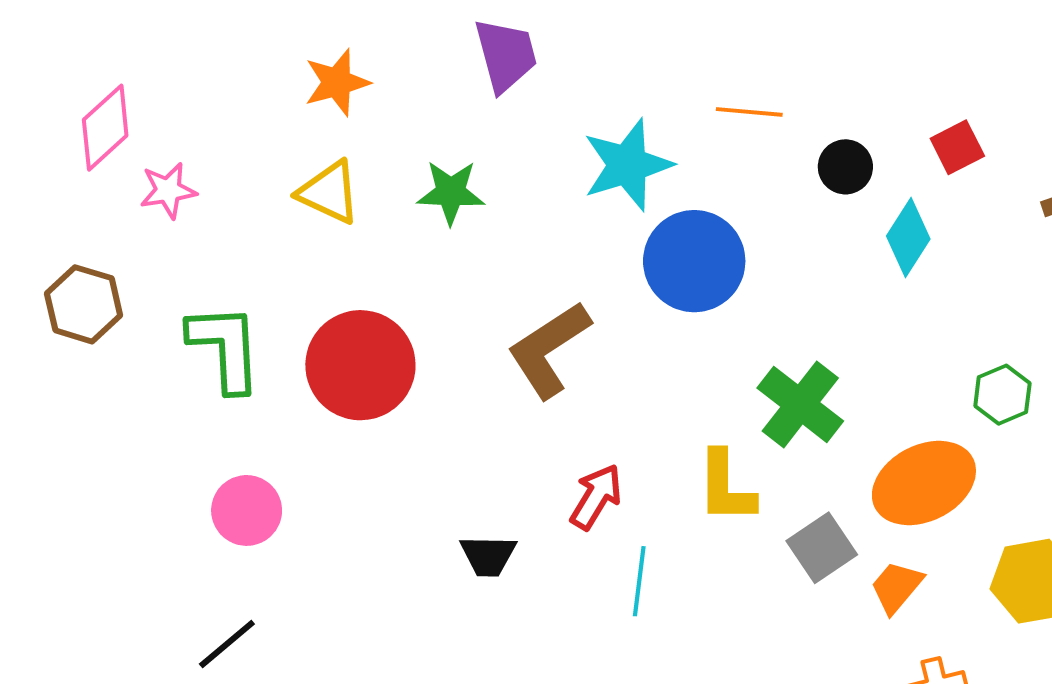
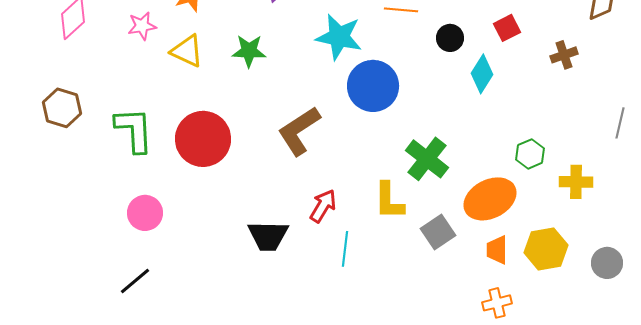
cyan star: (627, 165) -> (339, 37), turned 30
pink star: (168, 190) -> (142, 26), moved
black trapezoid: (488, 556) -> (268, 236), size x1.4
orange trapezoid: (896, 587) -> (497, 250), moved, turned -40

